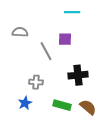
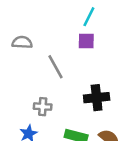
cyan line: (72, 12) -> (89, 17), turned -63
purple square: (65, 39) -> (86, 41), moved

